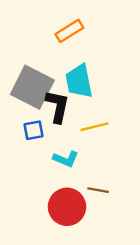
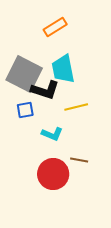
black L-shape: (57, 106) -> (45, 90), turned 96

